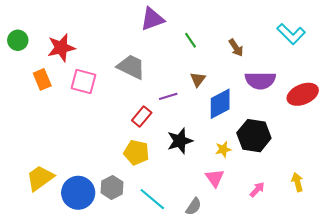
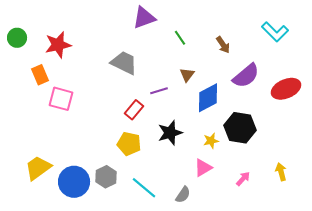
purple semicircle: (260, 80) -> (246, 76), turned -40
pink square: (83, 82) -> (61, 99), moved
pink triangle: (215, 178) -> (203, 168), turned 36

